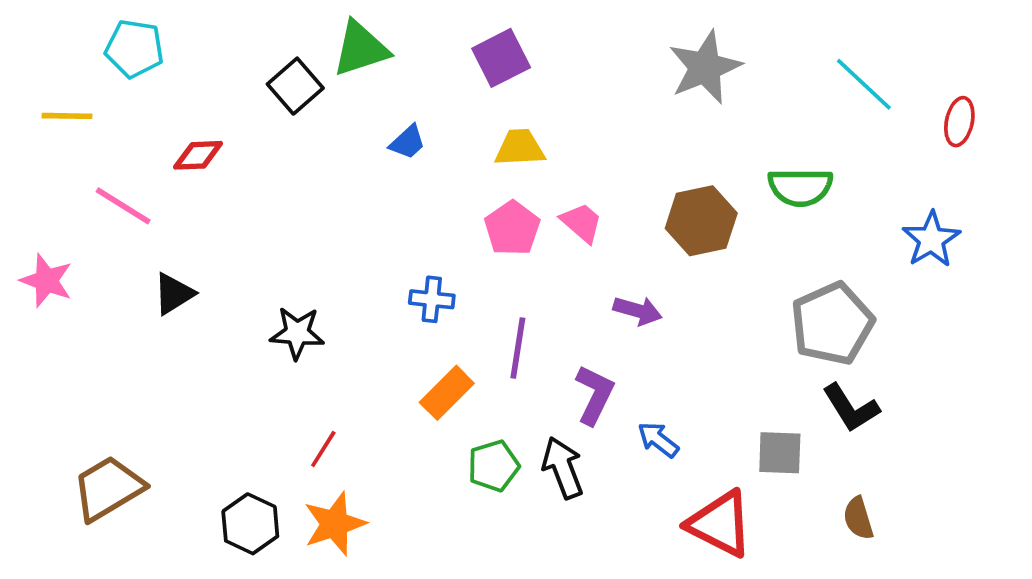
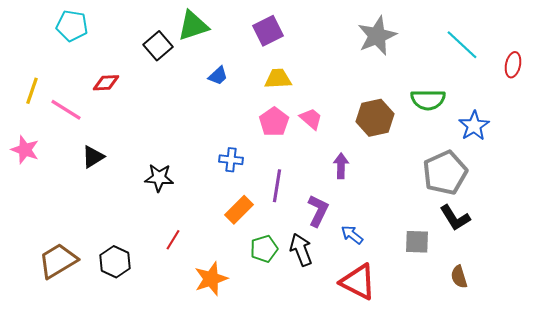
yellow line: (67, 116) -> (32, 91), moved, turned -72
blue star: (931, 239) -> (474, 126), moved
purple arrow: (638, 311) -> (341, 166), turned -105
black hexagon: (250, 524) -> (115, 262), moved
orange star: (335, 524) -> (211, 279), moved
red triangle: (720, 524) -> (358, 282), moved

